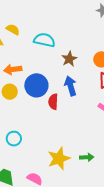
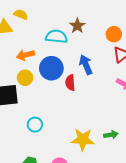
cyan semicircle: (44, 40) -> (56, 36), moved
brown star: (69, 59) -> (77, 26), moved
yellow star: (59, 158) -> (83, 139), turned 30

